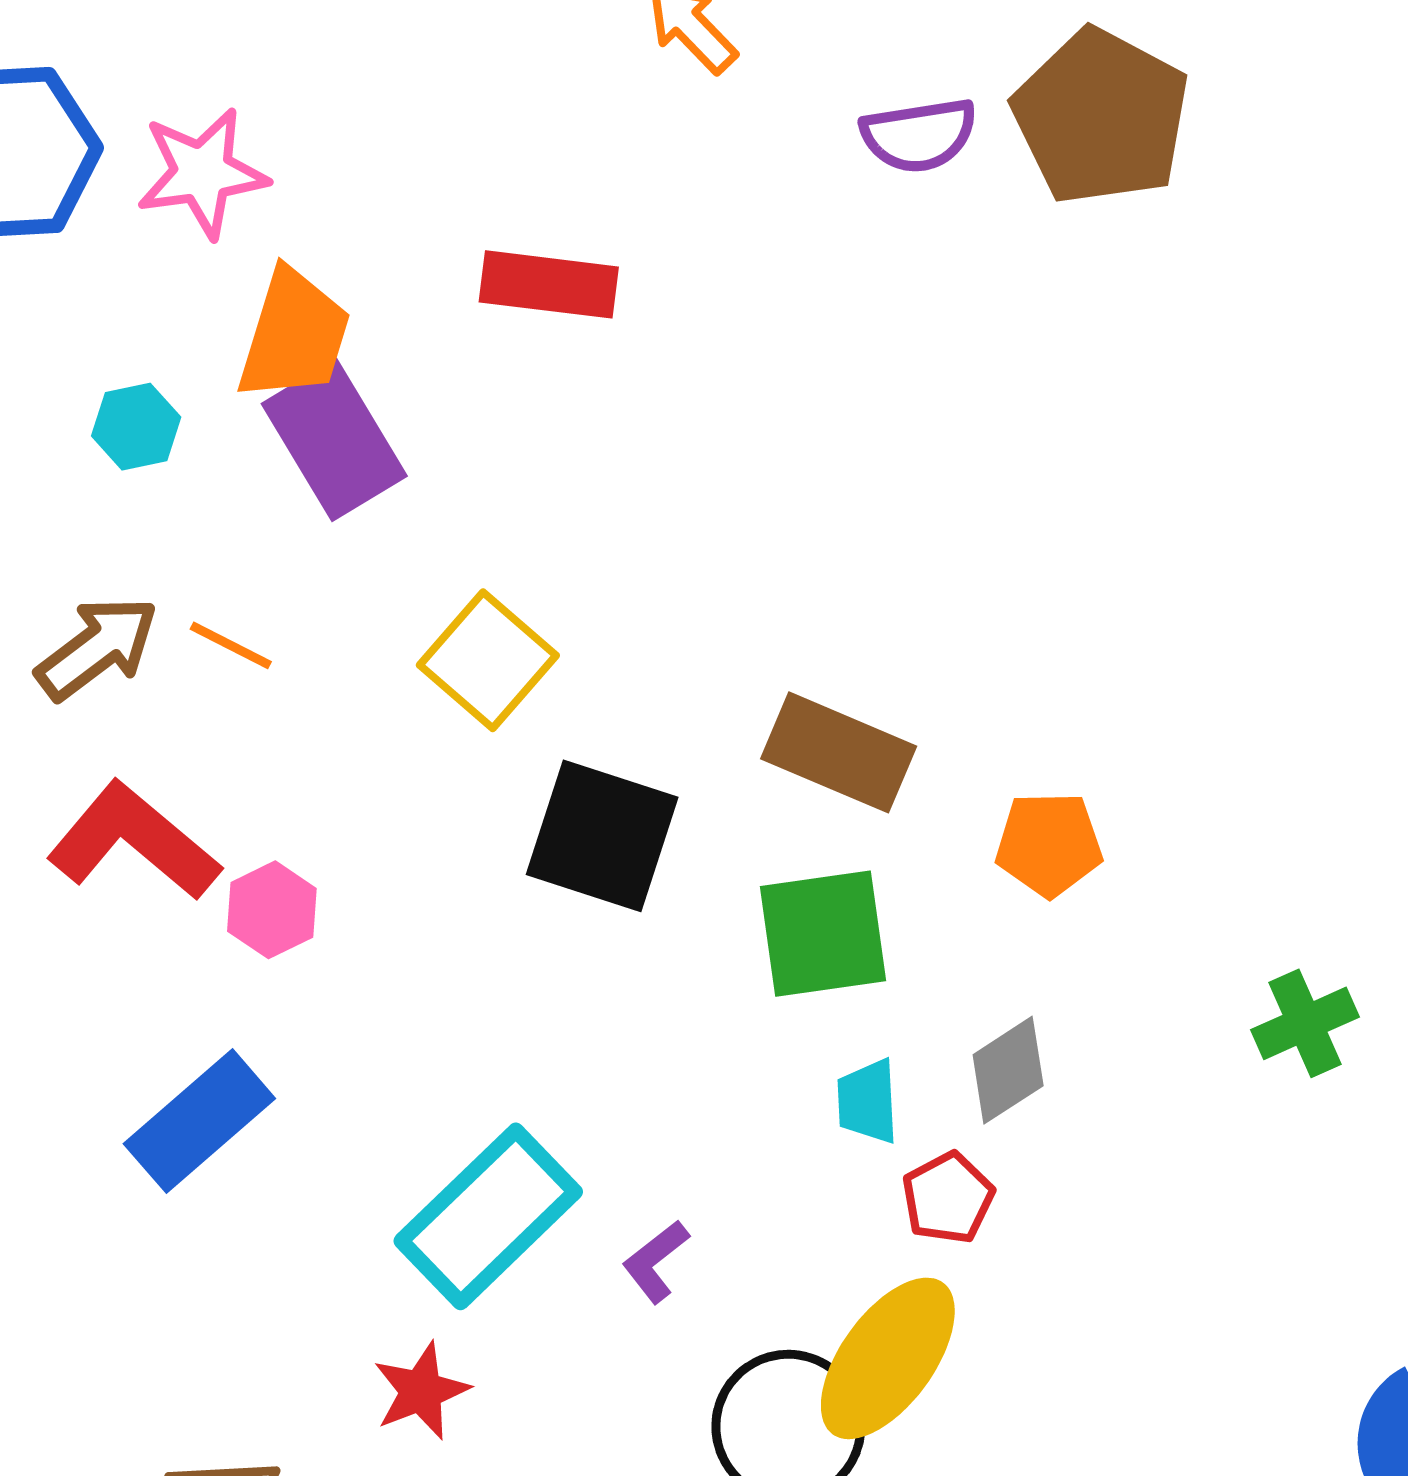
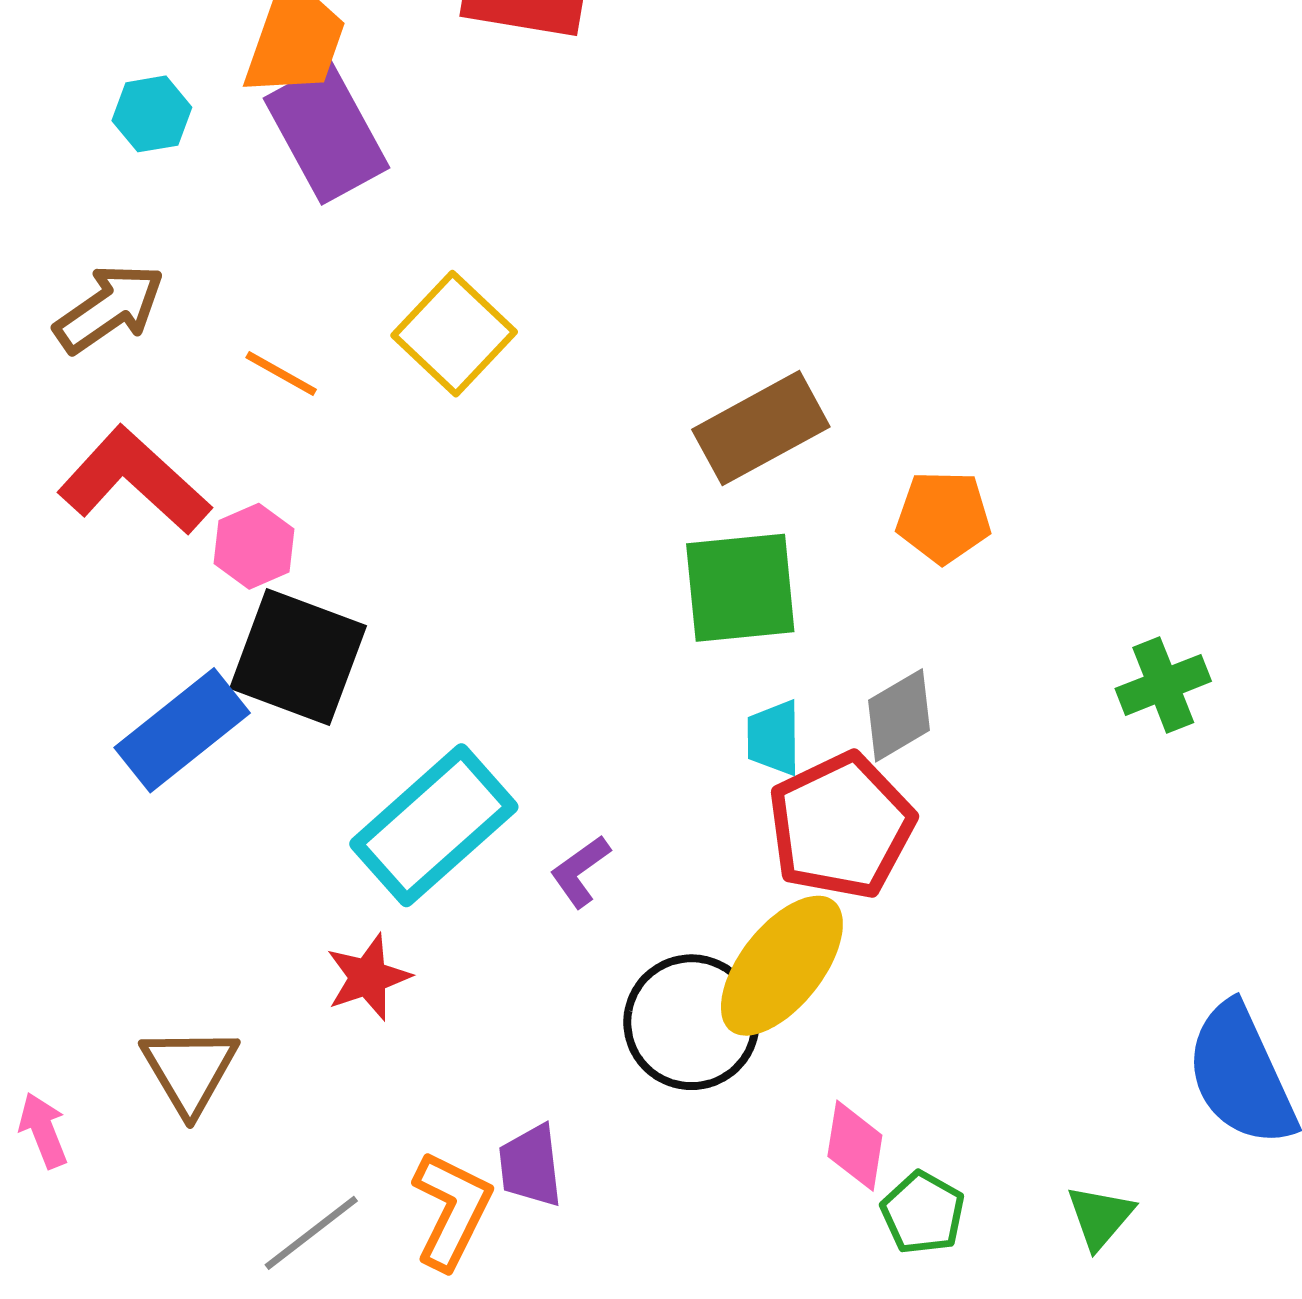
orange line: (231, 645) -> (281, 373), moved
brown rectangle: (839, 752) -> (761, 428), turned -54
black square: (602, 836) -> (298, 657), moved
red pentagon: (948, 1198) -> (841, 826), size x1.8

